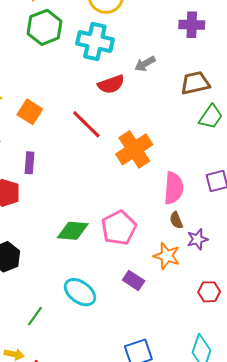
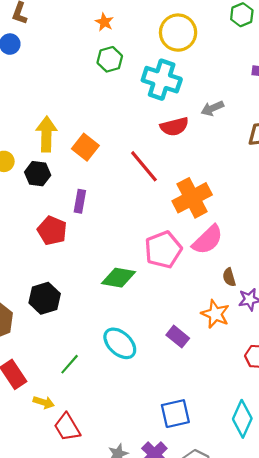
green hexagon: (44, 27) -> (110, 59), size x0.7
pink semicircle: (174, 188) -> (208, 240), moved, turned 36
pink pentagon: (119, 228) -> (163, 250), moved

